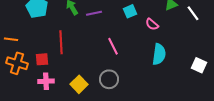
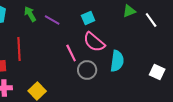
purple line: (94, 13) -> (52, 20), turned 42
pink semicircle: (152, 24) -> (94, 42), moved, size x1.6
gray circle: (109, 79) -> (87, 70), moved

